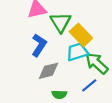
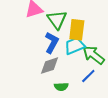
yellow rectangle: (81, 35) -> (77, 30), turned 55
blue L-shape: (39, 45) -> (52, 43), moved

